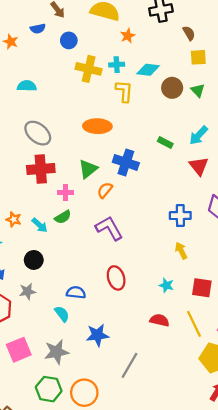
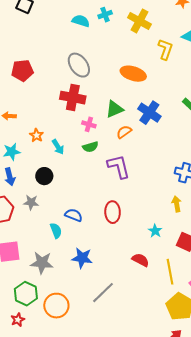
cyan cross: (117, 65) -> (105, 15), moved, turned -32
green semicircle: (63, 217) -> (90, 147), moved

